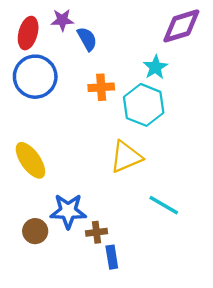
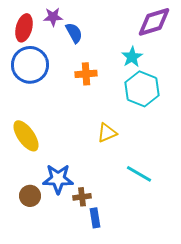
cyan hexagon: (144, 105) -> (142, 89), moved
yellow triangle: (126, 157) -> (107, 133), size x0.7

